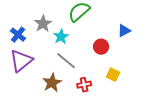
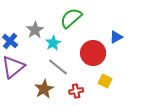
red circle: (101, 47) -> (93, 53), size x1.6

